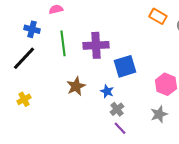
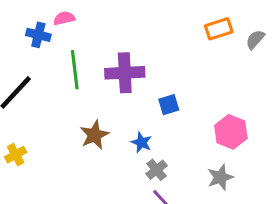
orange rectangle: (158, 16) -> (219, 29), turned -48
blue cross: (32, 29) -> (38, 35), moved
blue square: (125, 66) -> (169, 105), size x0.6

